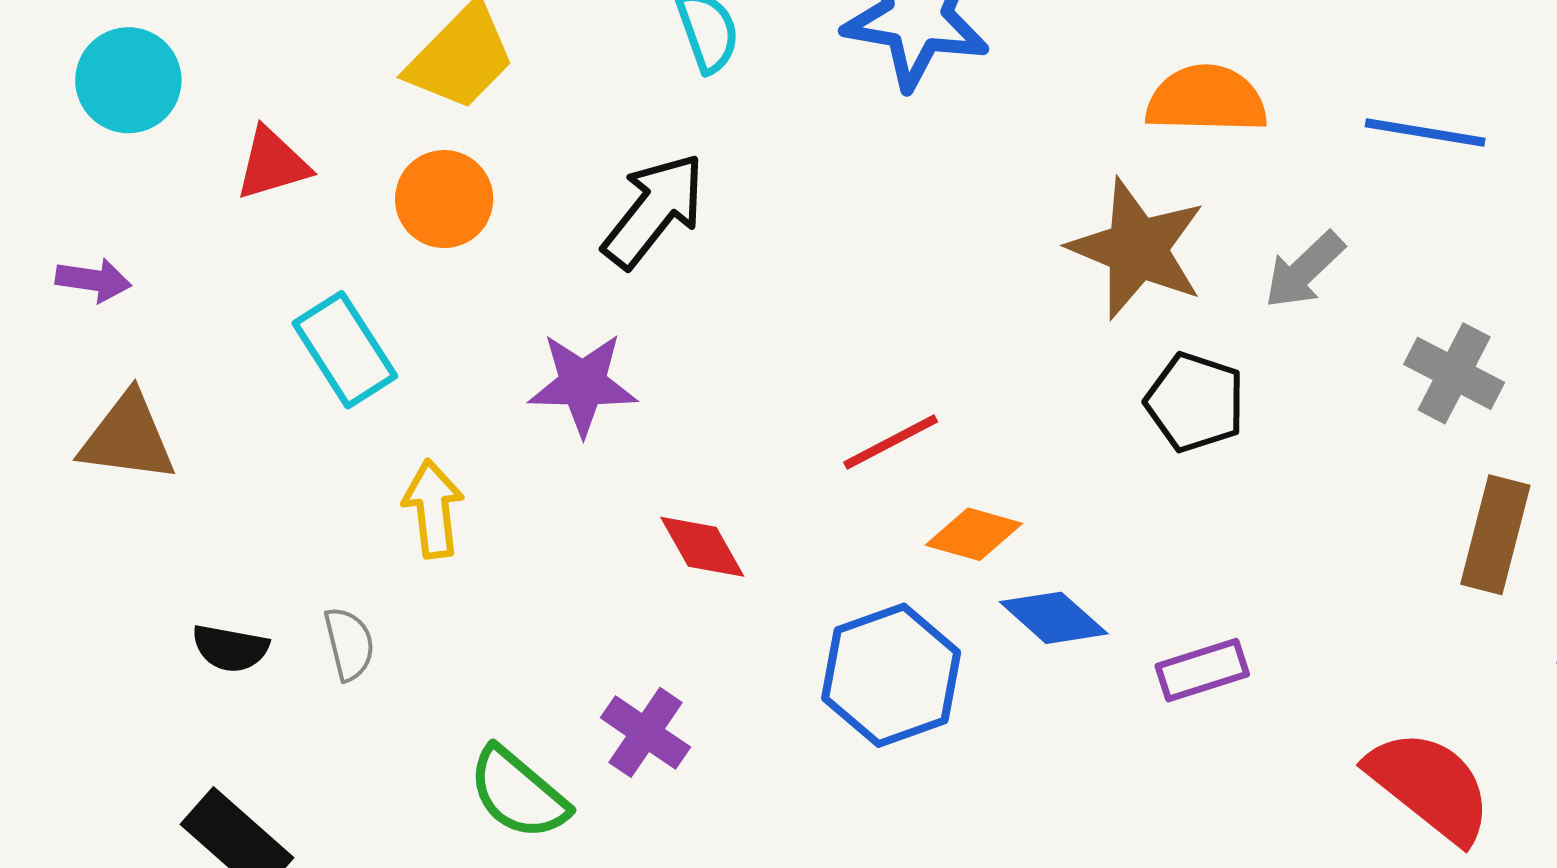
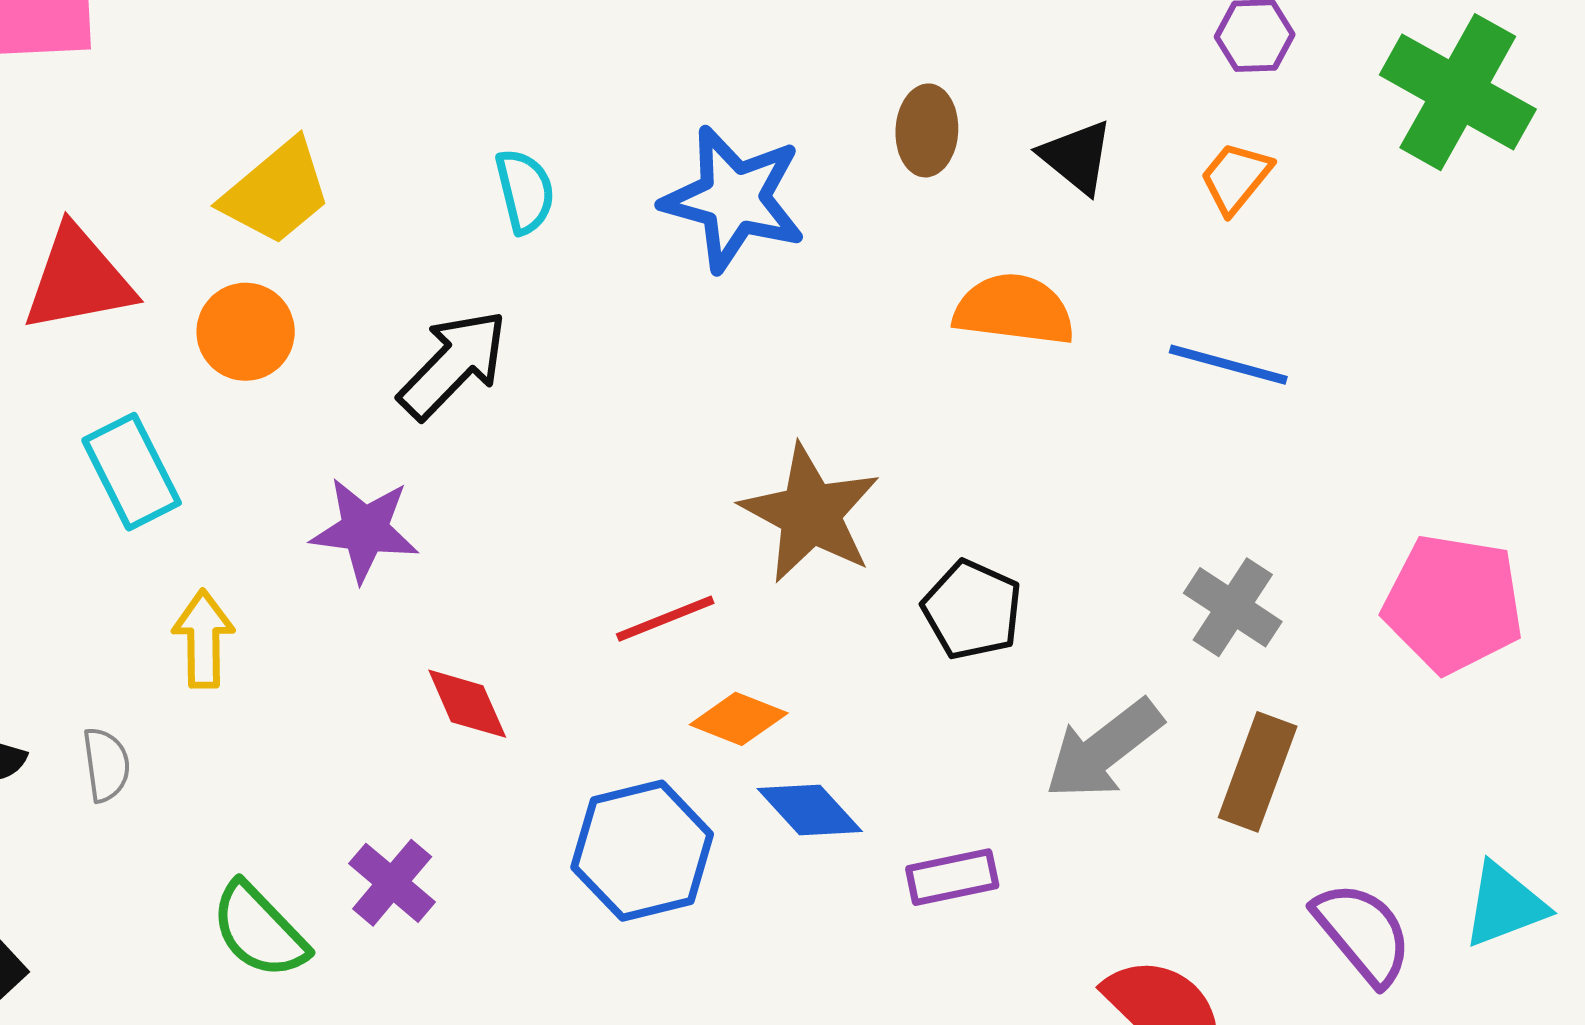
red triangle: (272, 164) -> (78, 279), size x1.5
brown star: (1137, 249) -> (810, 514), moved
gray arrow: (1304, 270) -> (1104, 749), moved, size x1.4

